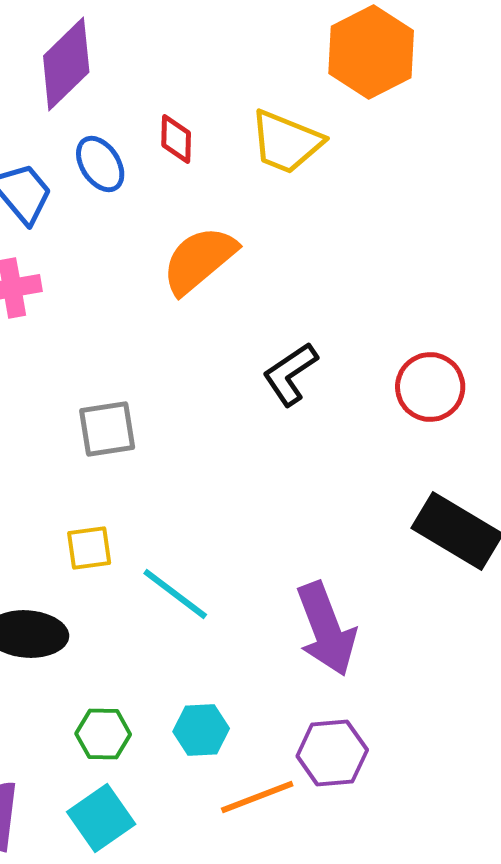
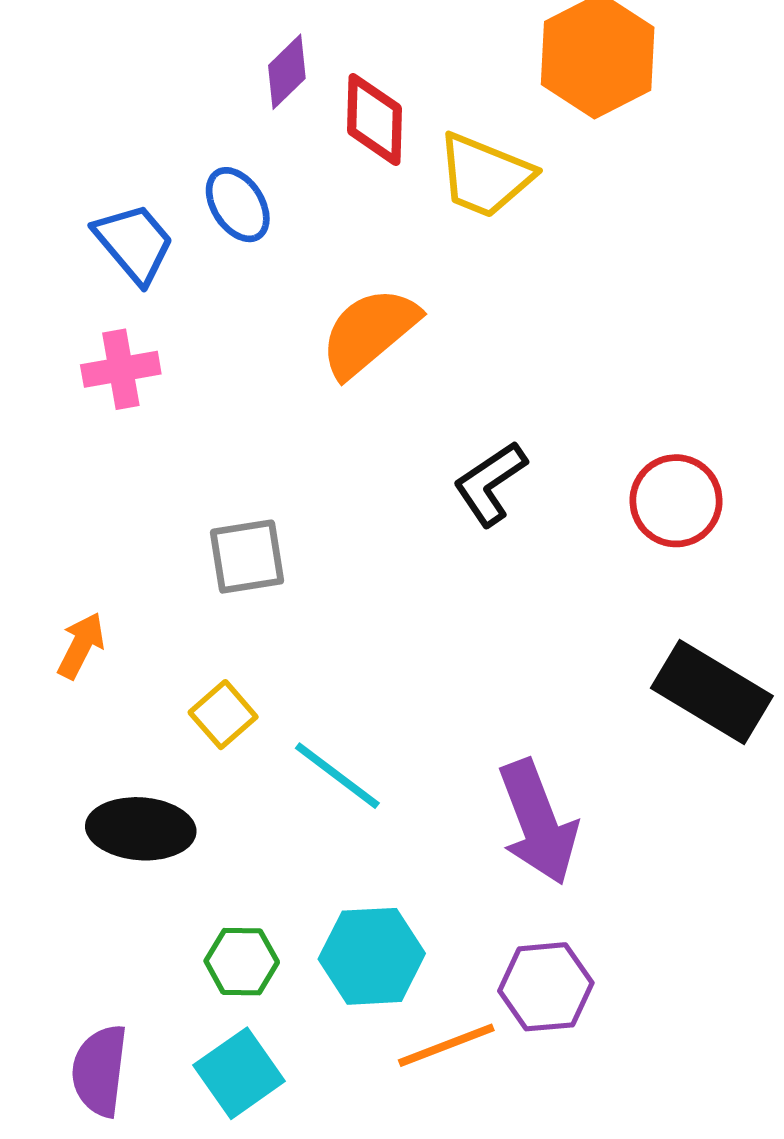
purple diamond: (66, 64) -> (287, 72), moved, size x0.6
red diamond: (176, 139) -> (375, 120), moved, size x1.4
yellow square: (89, 548) -> (223, 715), turned -33
cyan hexagon: (201, 730) -> (372, 956), size x1.4

